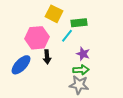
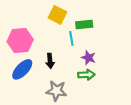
cyan line: (67, 36) -> (71, 38), turned -48
pink hexagon: (37, 38) -> (20, 41), moved
gray star: (79, 85) -> (56, 91), moved

